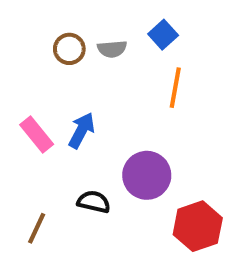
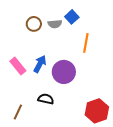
blue square: (163, 35) -> (72, 17), moved
purple circle: (147, 175) -> (64, 72), moved

